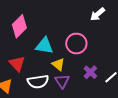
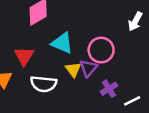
white arrow: (98, 14) -> (135, 21), turned -35
purple triangle: (62, 81) -> (88, 68), moved

